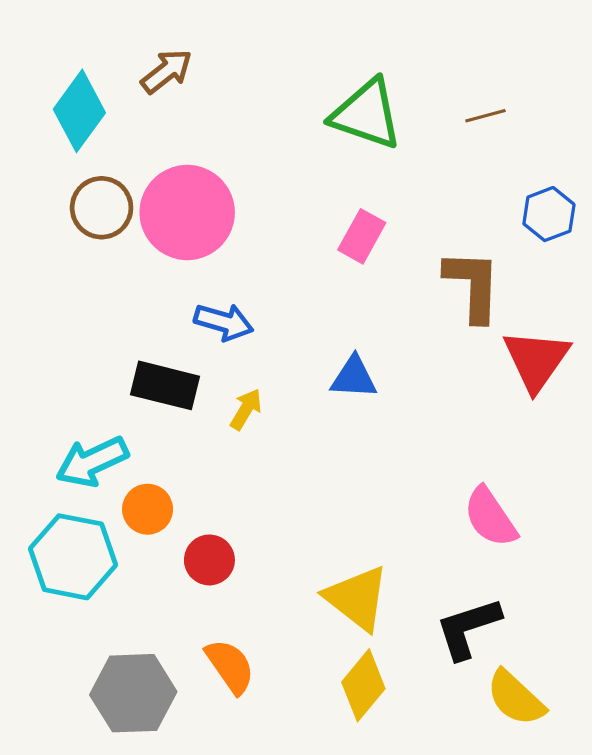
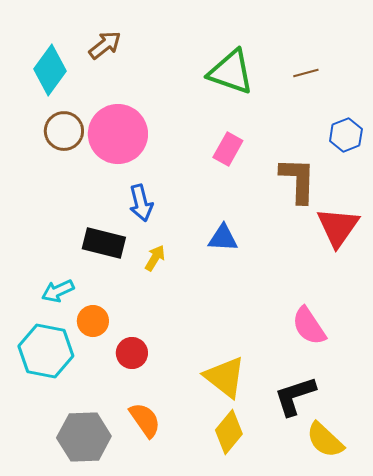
blue arrow: (224, 322) -> (141, 203), turned 60
cyan arrow: (92, 462) -> (58, 291), size x0.7

